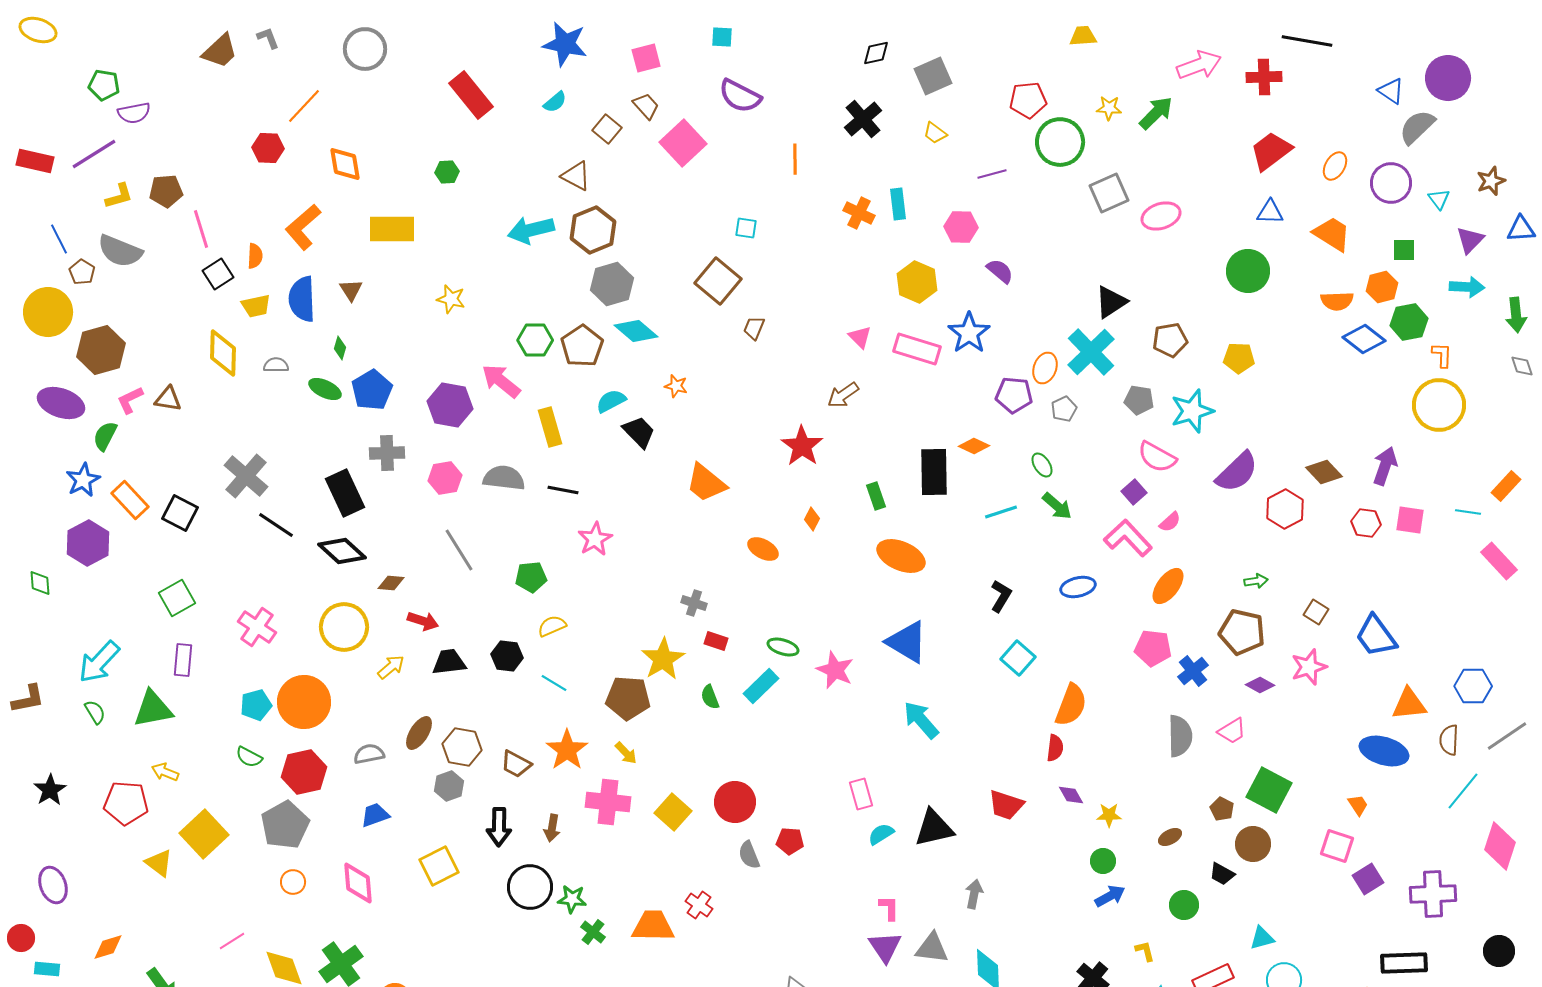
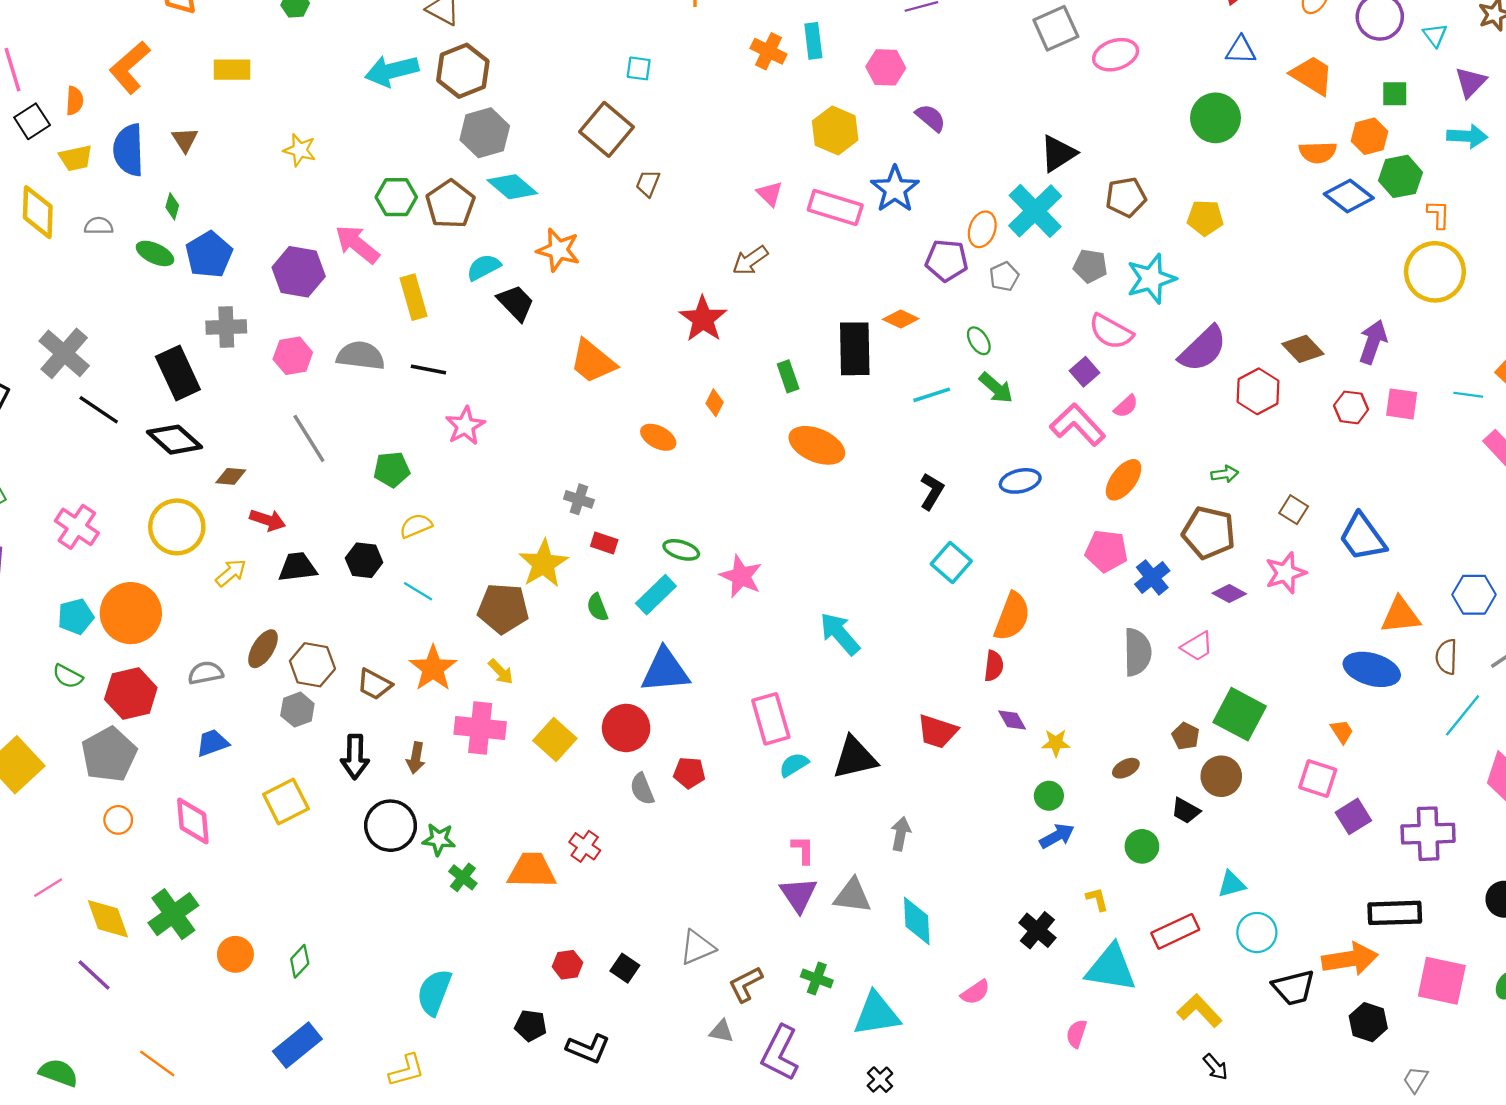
yellow rectangle: (392, 229) -> (232, 70), size x0.7
orange star: (676, 386) -> (558, 250), size x1.6
blue triangle: (907, 642) -> (665, 671), moved, turned -36
pink rectangle: (861, 794) -> (771, 719), size x1.4

